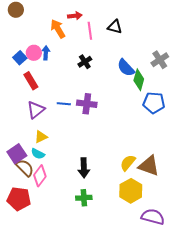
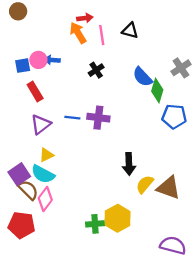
orange arrow: (58, 29) -> (78, 33), moved
blue arrow: (46, 53) -> (52, 60), turned -88
blue square: (20, 58) -> (23, 66), turned 32
cyan semicircle: (38, 154) -> (43, 174), size x1.5
black arrow: (84, 168) -> (129, 164), moved
yellow hexagon: (131, 191) -> (118, 218), moved

